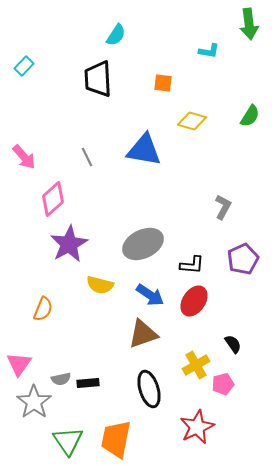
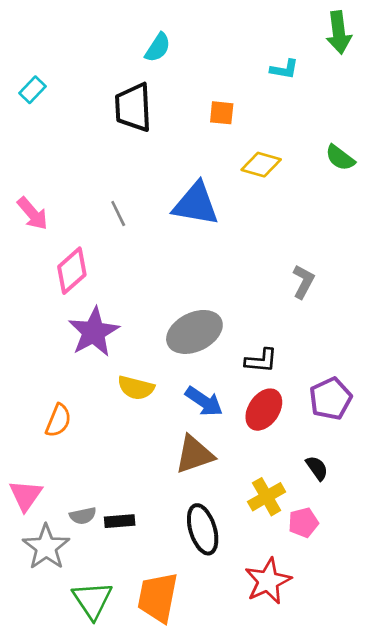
green semicircle: (250, 116) -> (340, 158), turned 95
purple pentagon: (243, 259) -> (331, 399), moved

